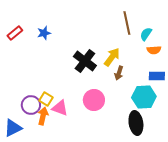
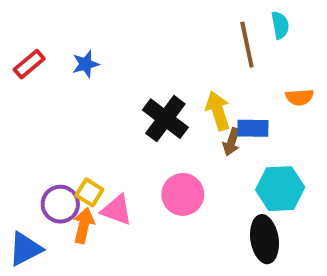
cyan semicircle: (146, 34) -> (280, 25), moved, turned 136
yellow arrow: (112, 57) -> (218, 111), turned -54
blue rectangle: (157, 76) -> (253, 128), moved

